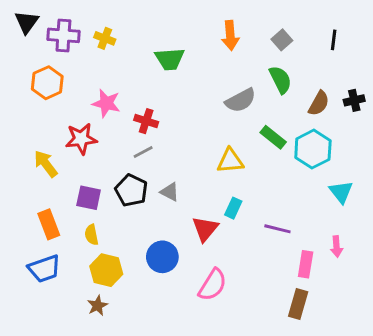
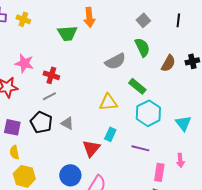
orange arrow: (230, 35) -> (89, 17), moved
cyan hexagon: (313, 149) -> (148, 113), moved
blue circle: (162, 257) -> (70, 175), moved

